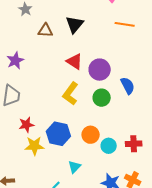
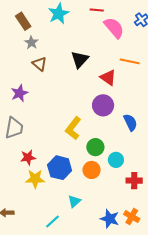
brown triangle: (45, 30) -> (40, 64), moved, turned 35
red triangle: (74, 62) -> (108, 78), moved
green circle: (102, 98) -> (95, 147), moved
cyan circle: (109, 146) -> (116, 160), moved

